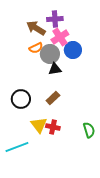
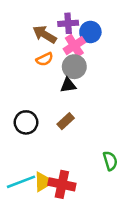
blue circle: (73, 50) -> (90, 32), moved
gray circle: (50, 54) -> (74, 67), moved
yellow triangle: (39, 125) -> (43, 182), moved, turned 36
red cross: (53, 127) -> (62, 184), moved, size x1.5

